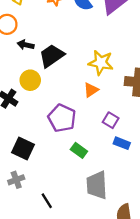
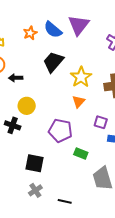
black trapezoid: (52, 56) -> (53, 62), moved
yellow star: (101, 63) -> (81, 77), turned -30
black line: (47, 201) -> (65, 201), turned -32

